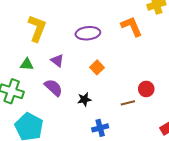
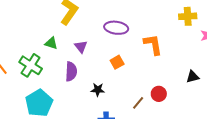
orange L-shape: (132, 26) -> (153, 44), moved
purple semicircle: (53, 88) -> (71, 71), turned 36
brown line: (128, 103) -> (138, 103), turned -48

